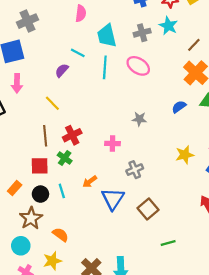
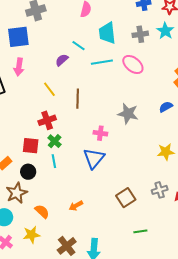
cyan line: (105, 67) -> (102, 62), turned 70
gray star: (139, 119) -> (128, 114), size x1.5
red cross: (72, 135) -> (47, 120), moved
brown line: (45, 136) -> (78, 99), moved
gray cross: (135, 170) -> (160, 190), moved
orange arrow: (90, 182) -> (76, 206), moved
cyan line: (62, 191) -> (54, 161), moved
blue triangle: (113, 199) -> (94, 158), moved

